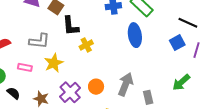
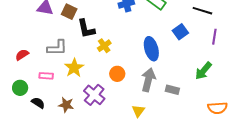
blue ellipse: (135, 35) -> (151, 49), moved
blue square: (177, 43) -> (180, 32), moved
orange circle: (96, 87) -> (117, 74), moved
gray rectangle: (148, 97) -> (172, 90), turned -56

